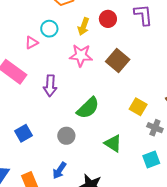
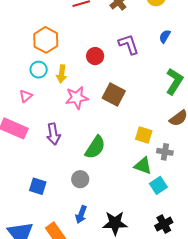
yellow arrow: (83, 27) -> (62, 74), moved
cyan circle: (49, 29) -> (39, 70), moved
blue square: (23, 133) -> (38, 186), turned -30
green triangle: (113, 143) -> (143, 166), moved
cyan square: (151, 160) -> (158, 185), moved

